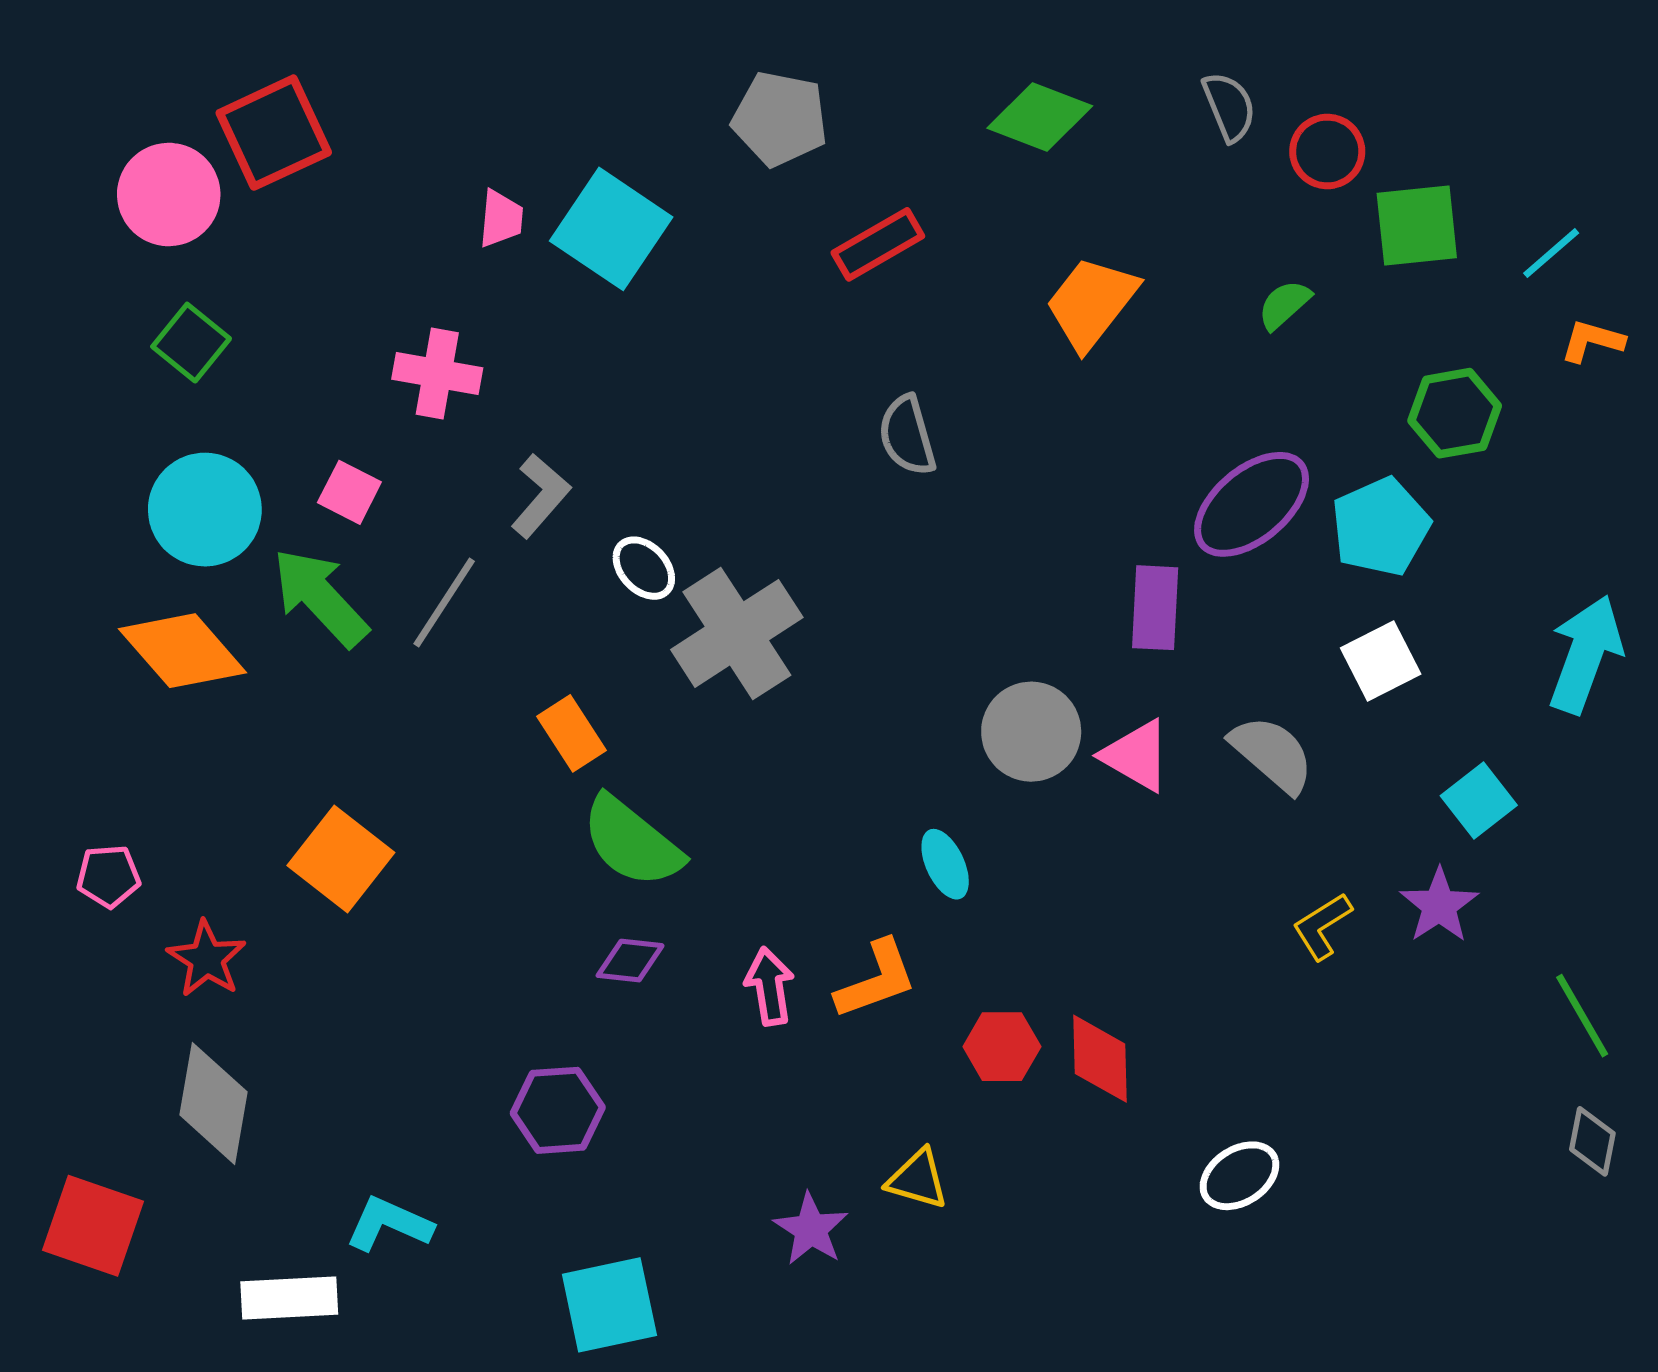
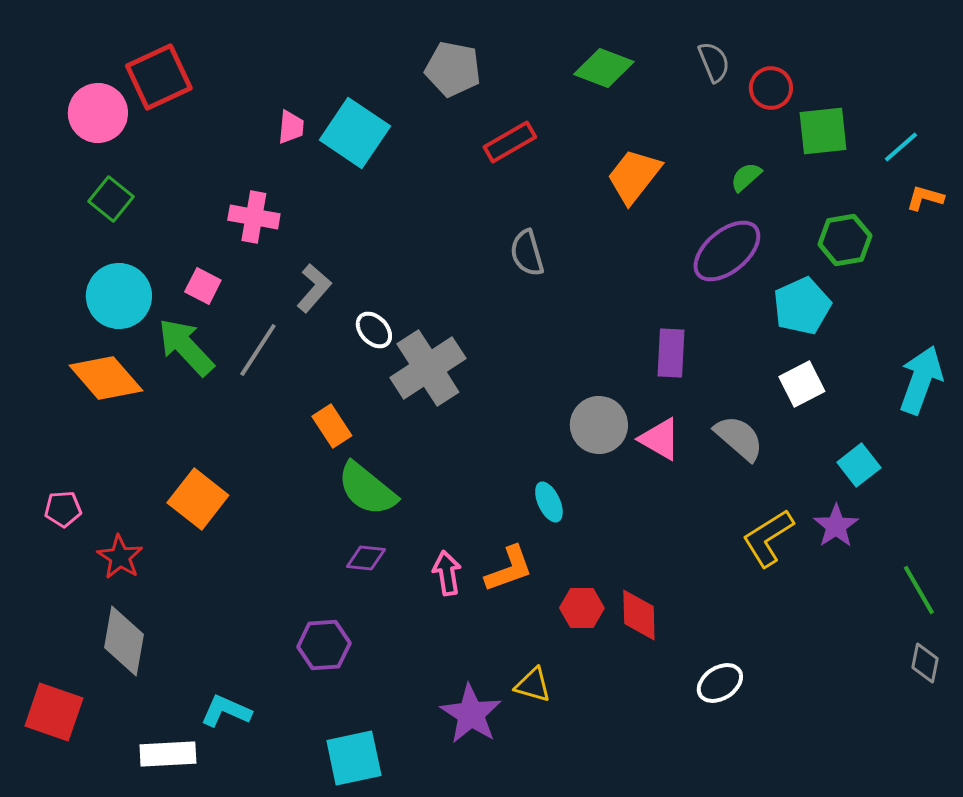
purple ellipse: (1252, 504) -> (727, 251), moved
yellow L-shape: (1322, 926) -> (768, 538), size x1.5
purple star: (811, 1229) -> (471, 714), size x1.4

